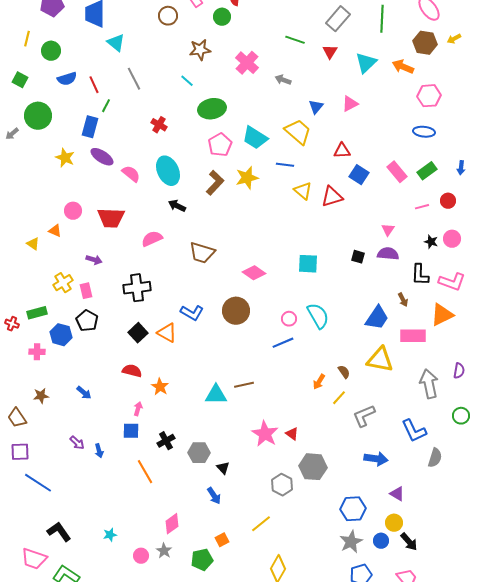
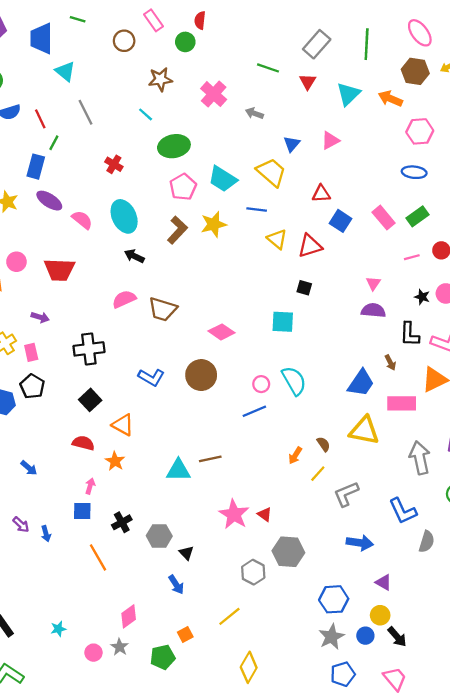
pink semicircle: (152, 239) -> (124, 299), moved
black square: (358, 257) -> (304, 288), moved
orange triangle: (167, 333) -> (123, 425), moved

